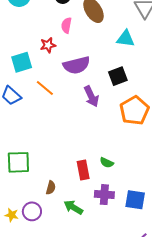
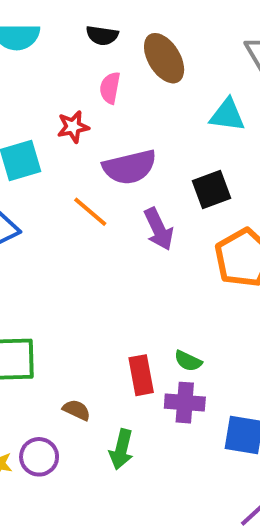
orange line: (45, 88) -> (90, 212), moved
brown semicircle: (51, 188) -> (77, 410), turned -80
purple cross: (104, 195) -> (185, 403), moved
green arrow: (73, 207) -> (121, 449), turned -108

